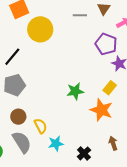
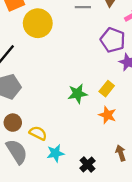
yellow rectangle: (110, 88) -> (107, 89), moved
orange star: (101, 110) -> (107, 115), size x0.7
yellow semicircle: (40, 126) -> (38, 133), turned -35

